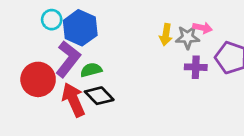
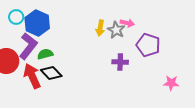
gray star: (188, 37) -> (116, 30), turned 30
purple cross: (196, 67) -> (120, 62), moved

